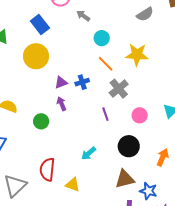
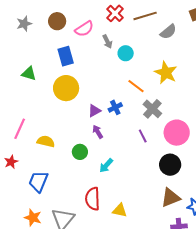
gray arrow: (83, 16) -> (107, 42), turned -144
blue rectangle: (40, 24) -> (66, 56), turned 30
cyan circle: (102, 38) -> (126, 53), moved
yellow star: (137, 55) -> (166, 73), turned 30
pink circle: (140, 115) -> (177, 133), size x1.6
cyan arrow: (89, 153) -> (106, 166), moved

